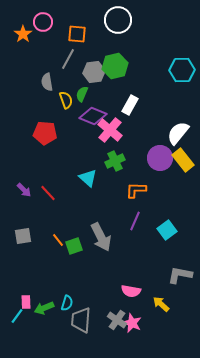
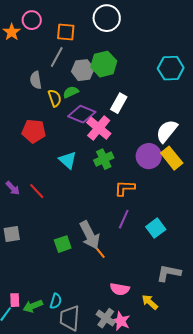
green semicircle: (82, 94) -> (71, 92), turned 42
cyan triangle: (88, 178) -> (68, 160), moved
orange line: (58, 240) -> (100, 252), moved

